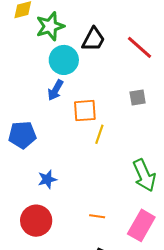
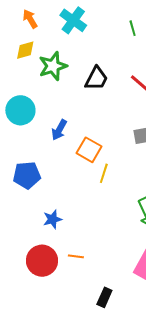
cyan circle: (64, 60) -> (20, 110), moved
orange square: (85, 111) -> (89, 150), turned 35
orange line: (97, 216) -> (76, 256), moved

